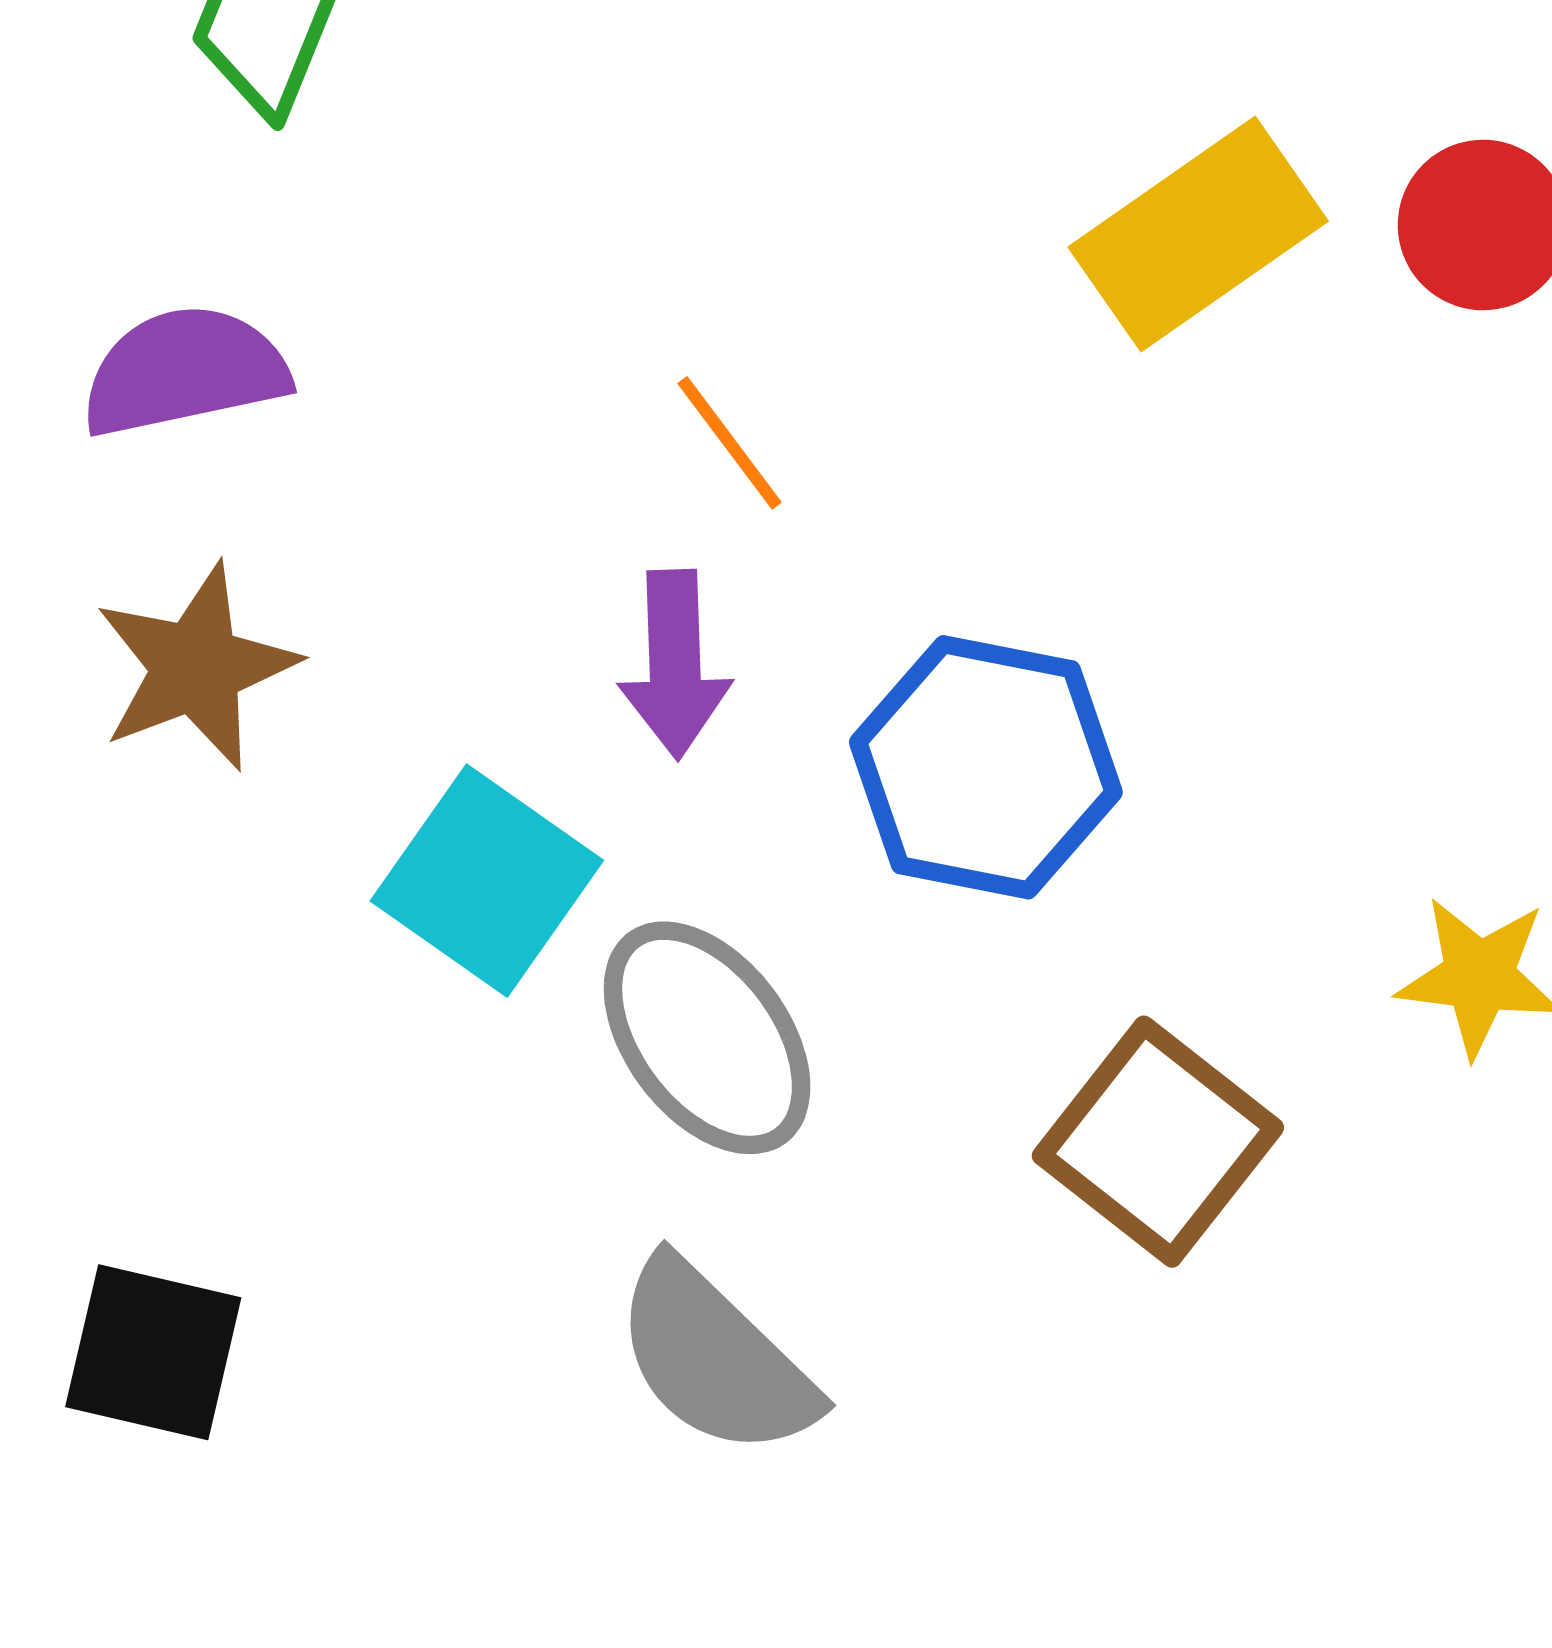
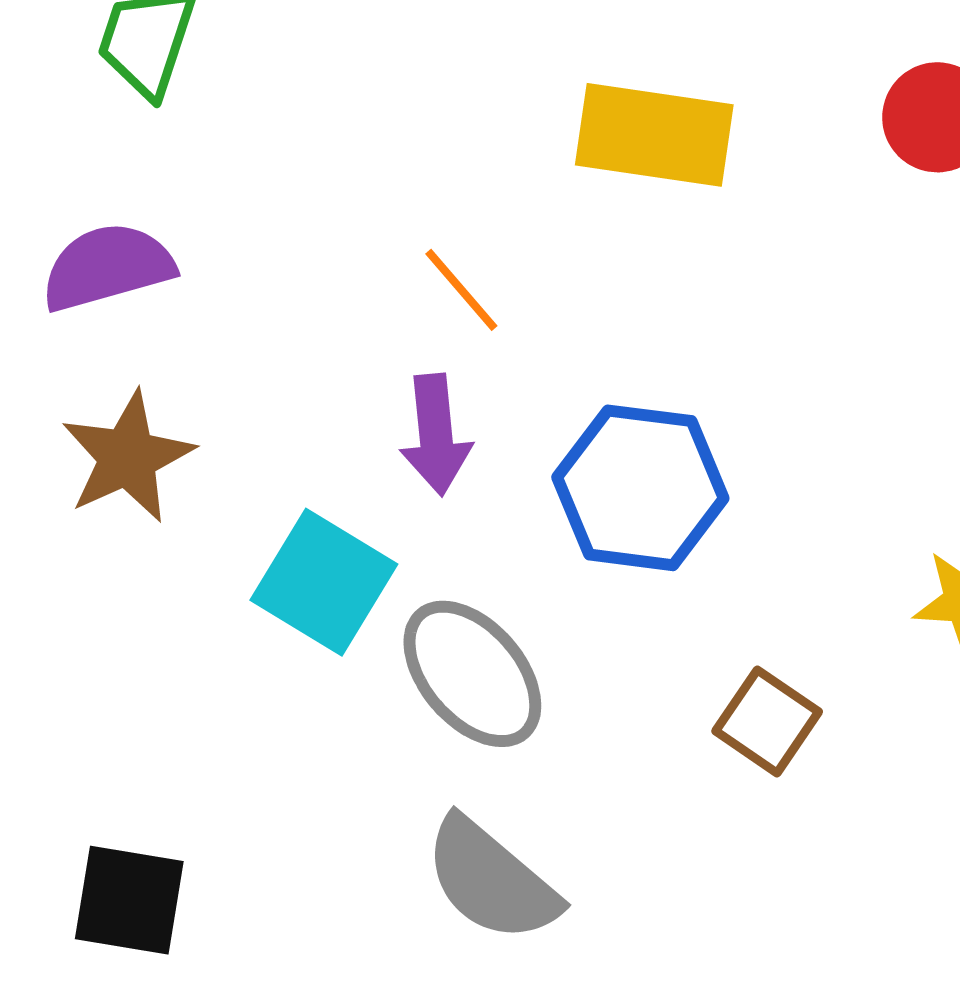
yellow rectangle: (1198, 234) -> (654, 135), moved, turned 47
brown square: (1158, 1142) -> (767, 721), size x0.7

